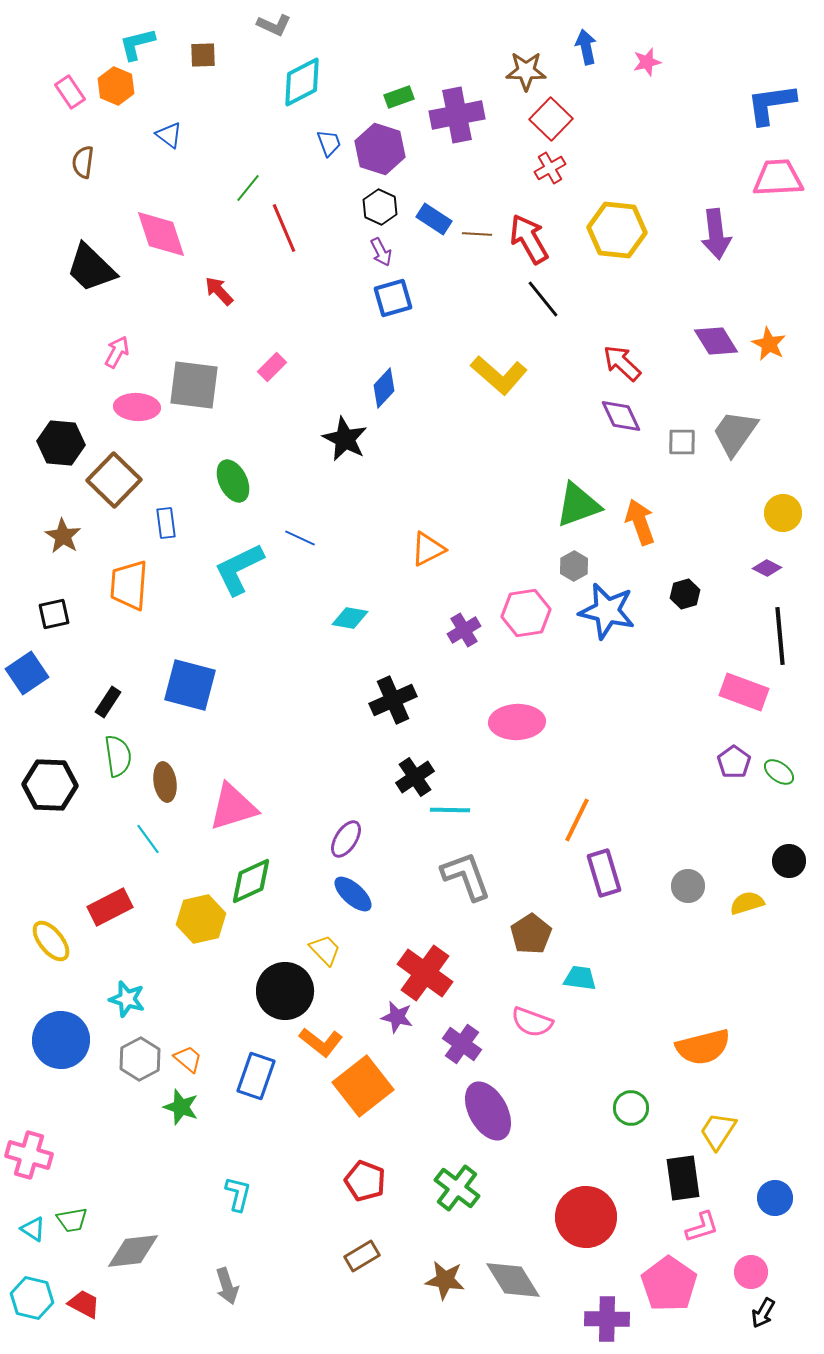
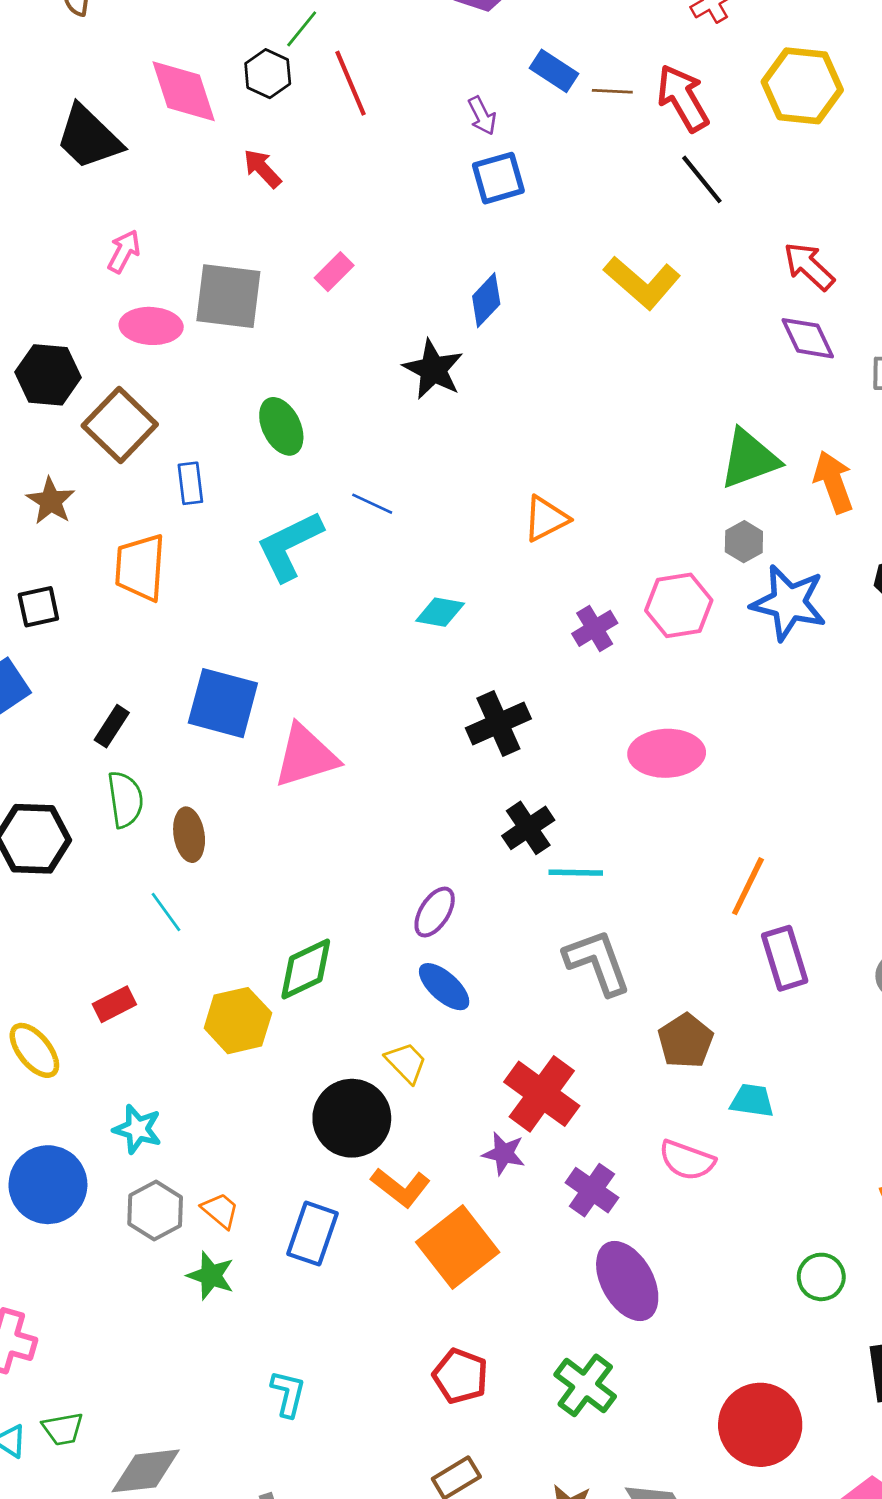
black hexagon: (380, 207) -> (268, 74), moved
pink triangle: (233, 807) -> (306, 756), moved
red rectangle: (110, 907) -> (114, 1004), size x0.7

